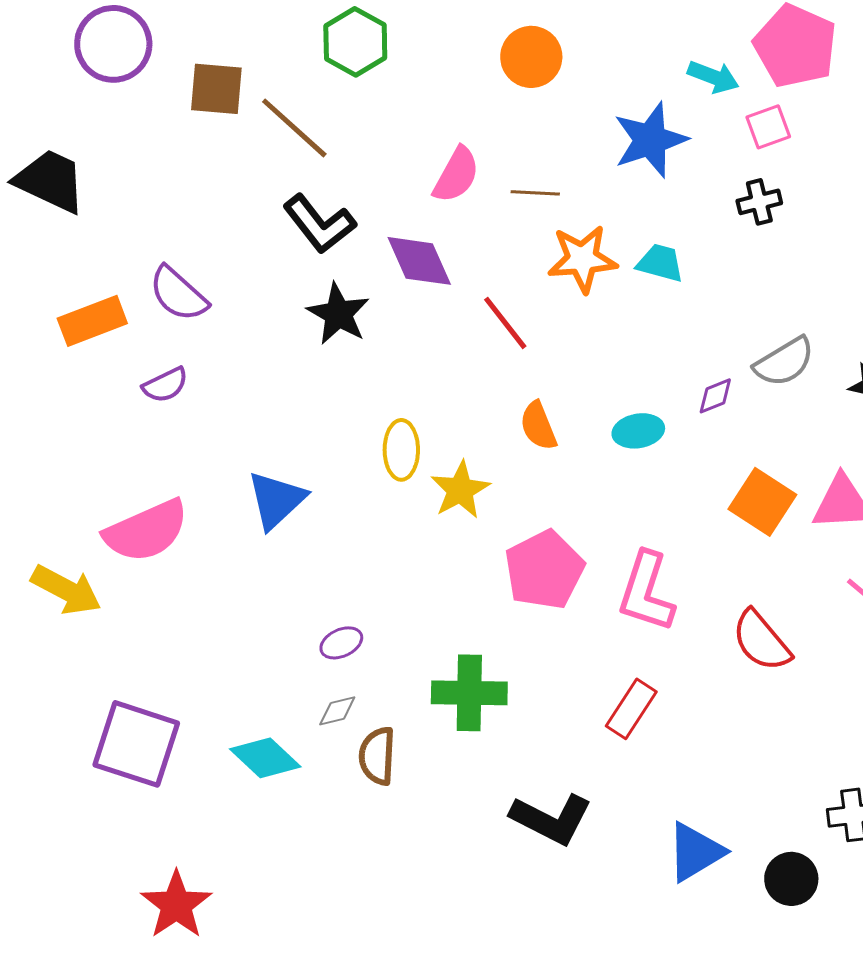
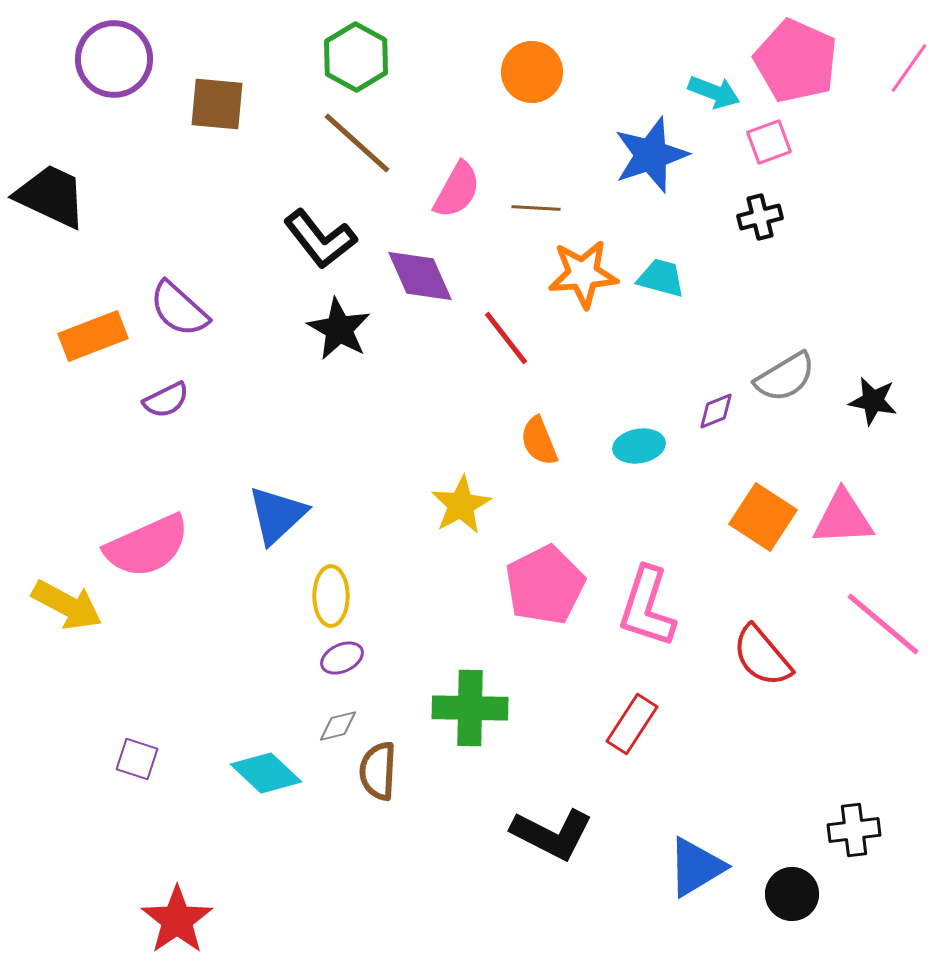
brown line: (294, 128) -> (357, 143), moved
yellow ellipse: (401, 450) -> (331, 596), moved
purple square: (136, 744) -> (137, 759), size x0.5

